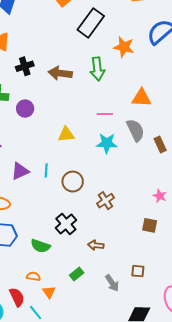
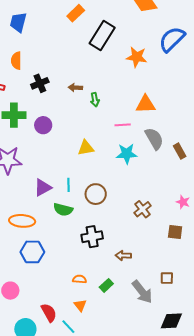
green arrow: (97, 69) -> (95, 100), moved, size x0.6
brown arrow: (60, 73) -> (75, 88), size x0.6
orange triangle: (142, 98) -> (146, 104), moved
brown cross: (105, 201) -> (143, 209), moved
black cross: (66, 224) -> (92, 237), turned 35
green semicircle: (40, 246) -> (63, 210), moved
orange semicircle: (33, 276) -> (79, 279), moved
gray arrow: (112, 283) -> (142, 292), size x1.4

